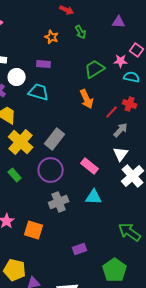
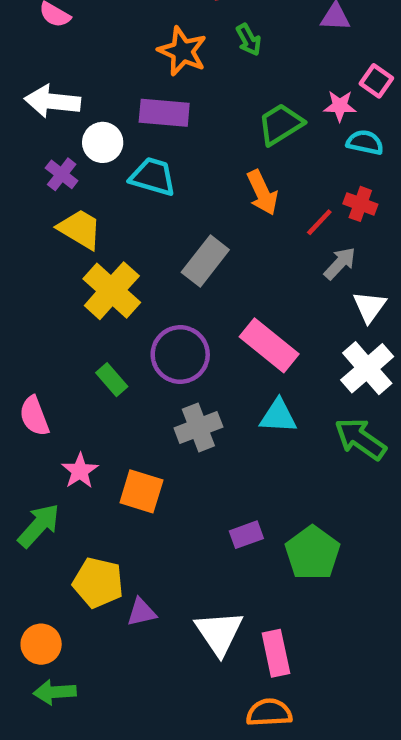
orange star: (52, 37) -> (182, 51), size x1.5
purple rectangle: (44, 64) -> (164, 113), size x1.5
gray rectangle: (55, 139) -> (205, 261), moved
white triangle: (121, 154) -> (369, 307), moved
pink rectangle: (90, 166) -> (269, 345), size x1.4
green rectangle: (15, 175) -> (112, 380), moved
green arrow: (130, 232) -> (360, 439), moved
green pentagon: (115, 270) -> (312, 553), moved

